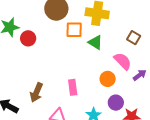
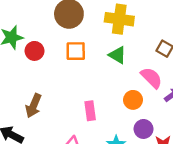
orange square: (74, 30) -> (76, 51), moved
brown arrow: (36, 92) -> (34, 106), moved

